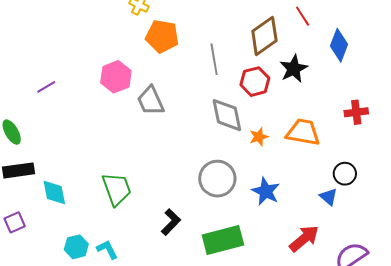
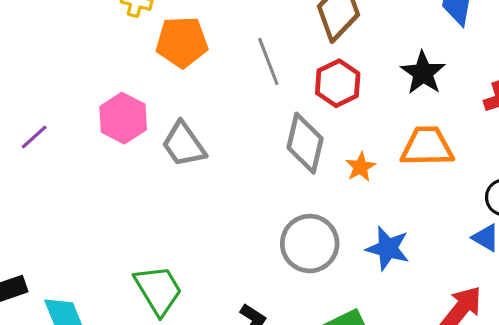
black star: (294, 69) -> (423, 73), moved
purple line: (46, 87) -> (34, 137), moved
gray diamond: (227, 115) -> (305, 143), turned 36

